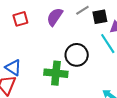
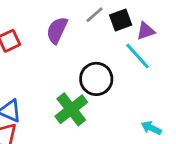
green cross: (56, 73) -> (71, 109), turned -35

